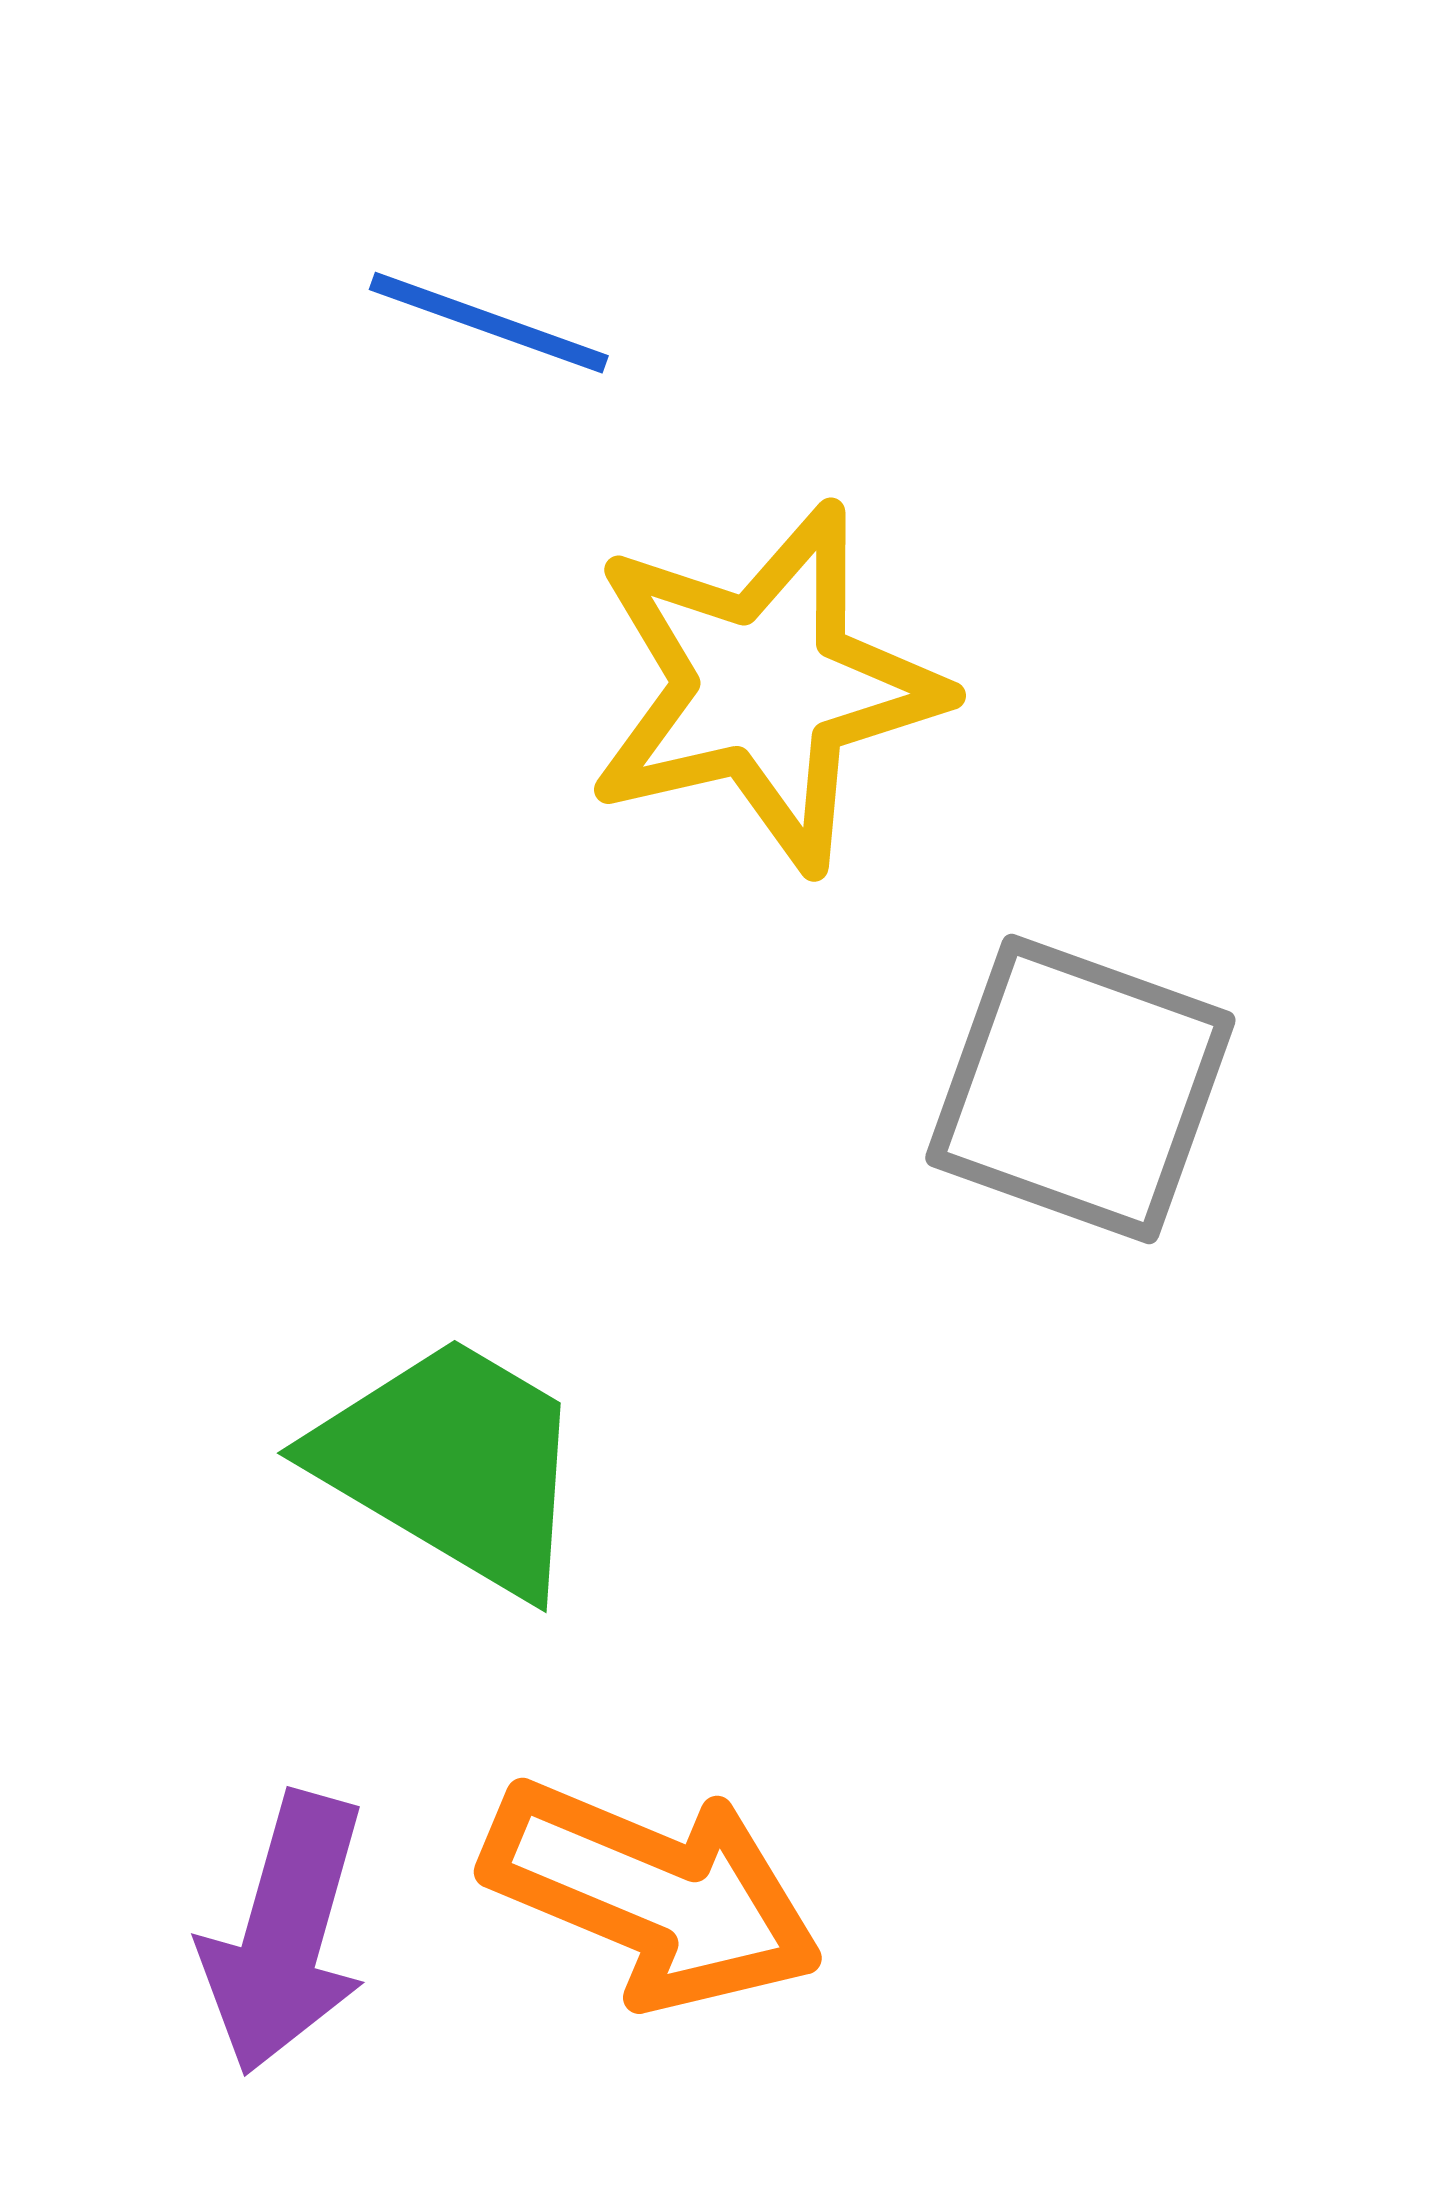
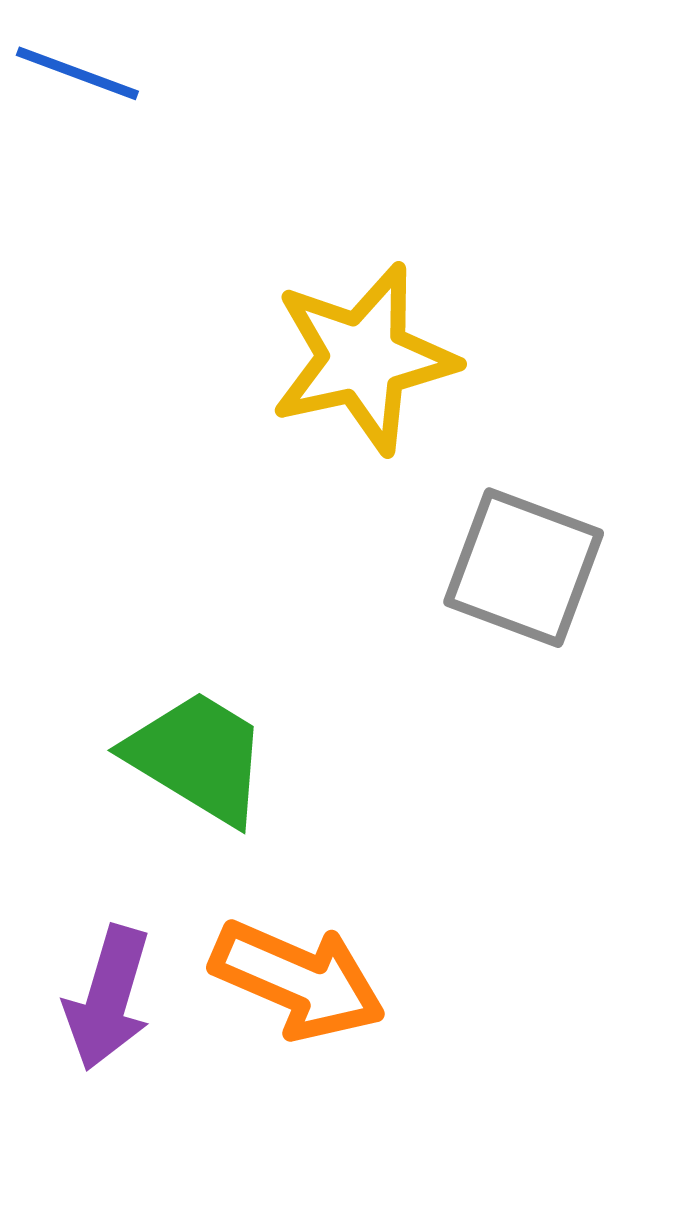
blue line: (489, 323) -> (77, 73), moved

